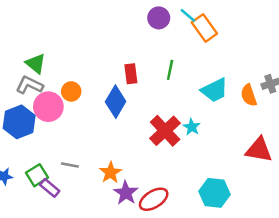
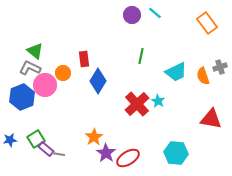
orange rectangle: (204, 28) -> (207, 23), moved
red rectangle: (131, 74) -> (84, 59), moved
gray line: (70, 165) -> (58, 154), moved

